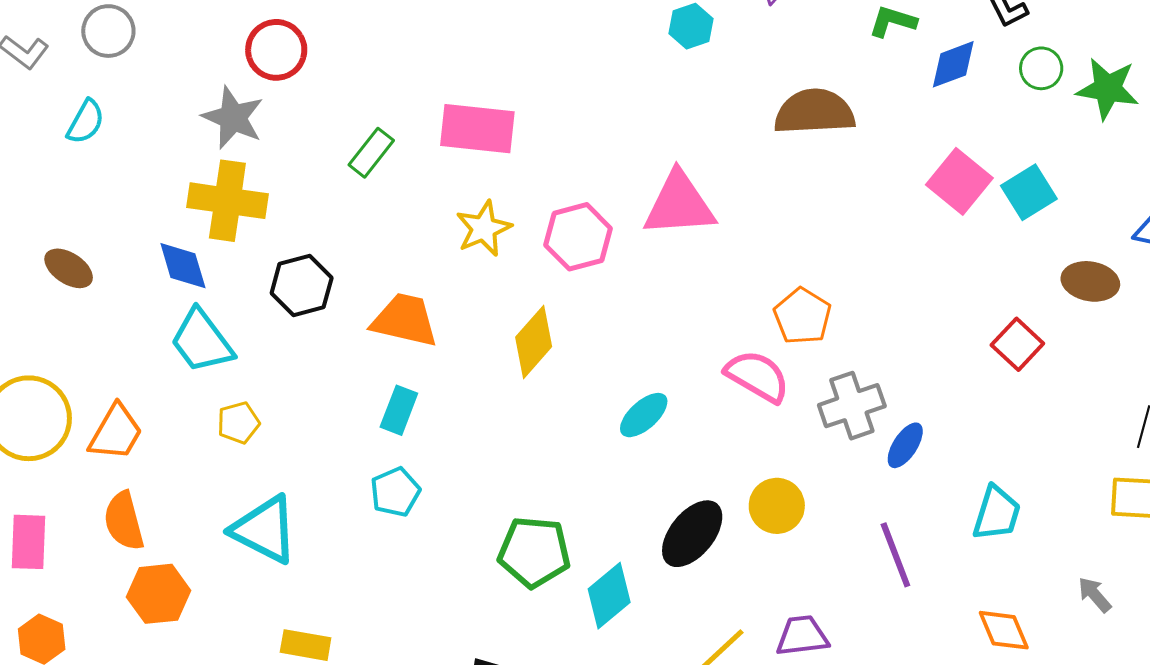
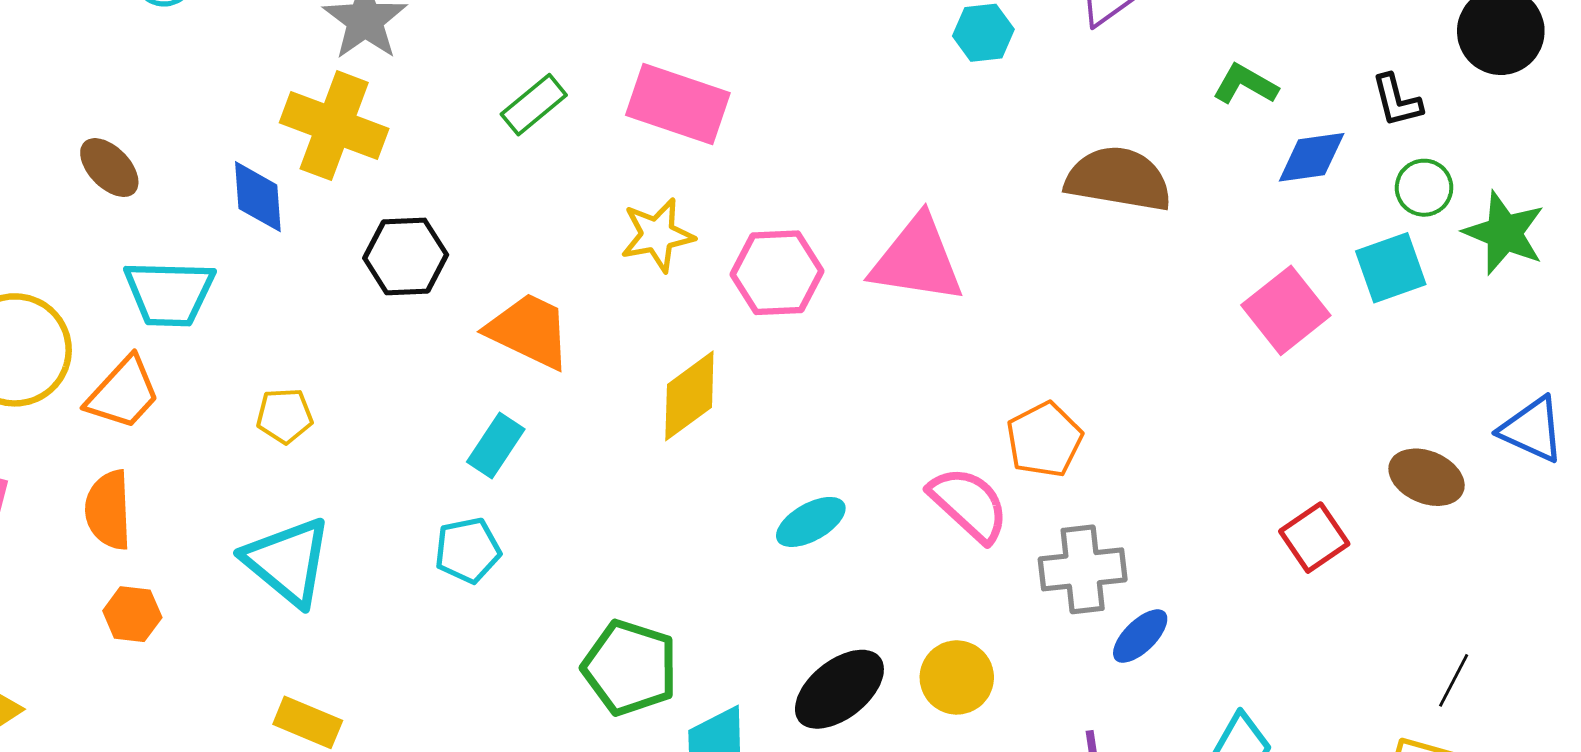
cyan square: (1029, 192) -> (1391, 268), moved
cyan trapezoid: (202, 341) -> (169, 293), moved, turned -64
orange hexagon: (159, 594) -> (132, 614), size x0.7

